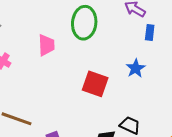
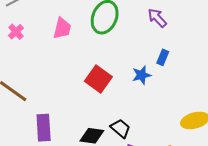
blue rectangle: (150, 32) -> (163, 57), moved

